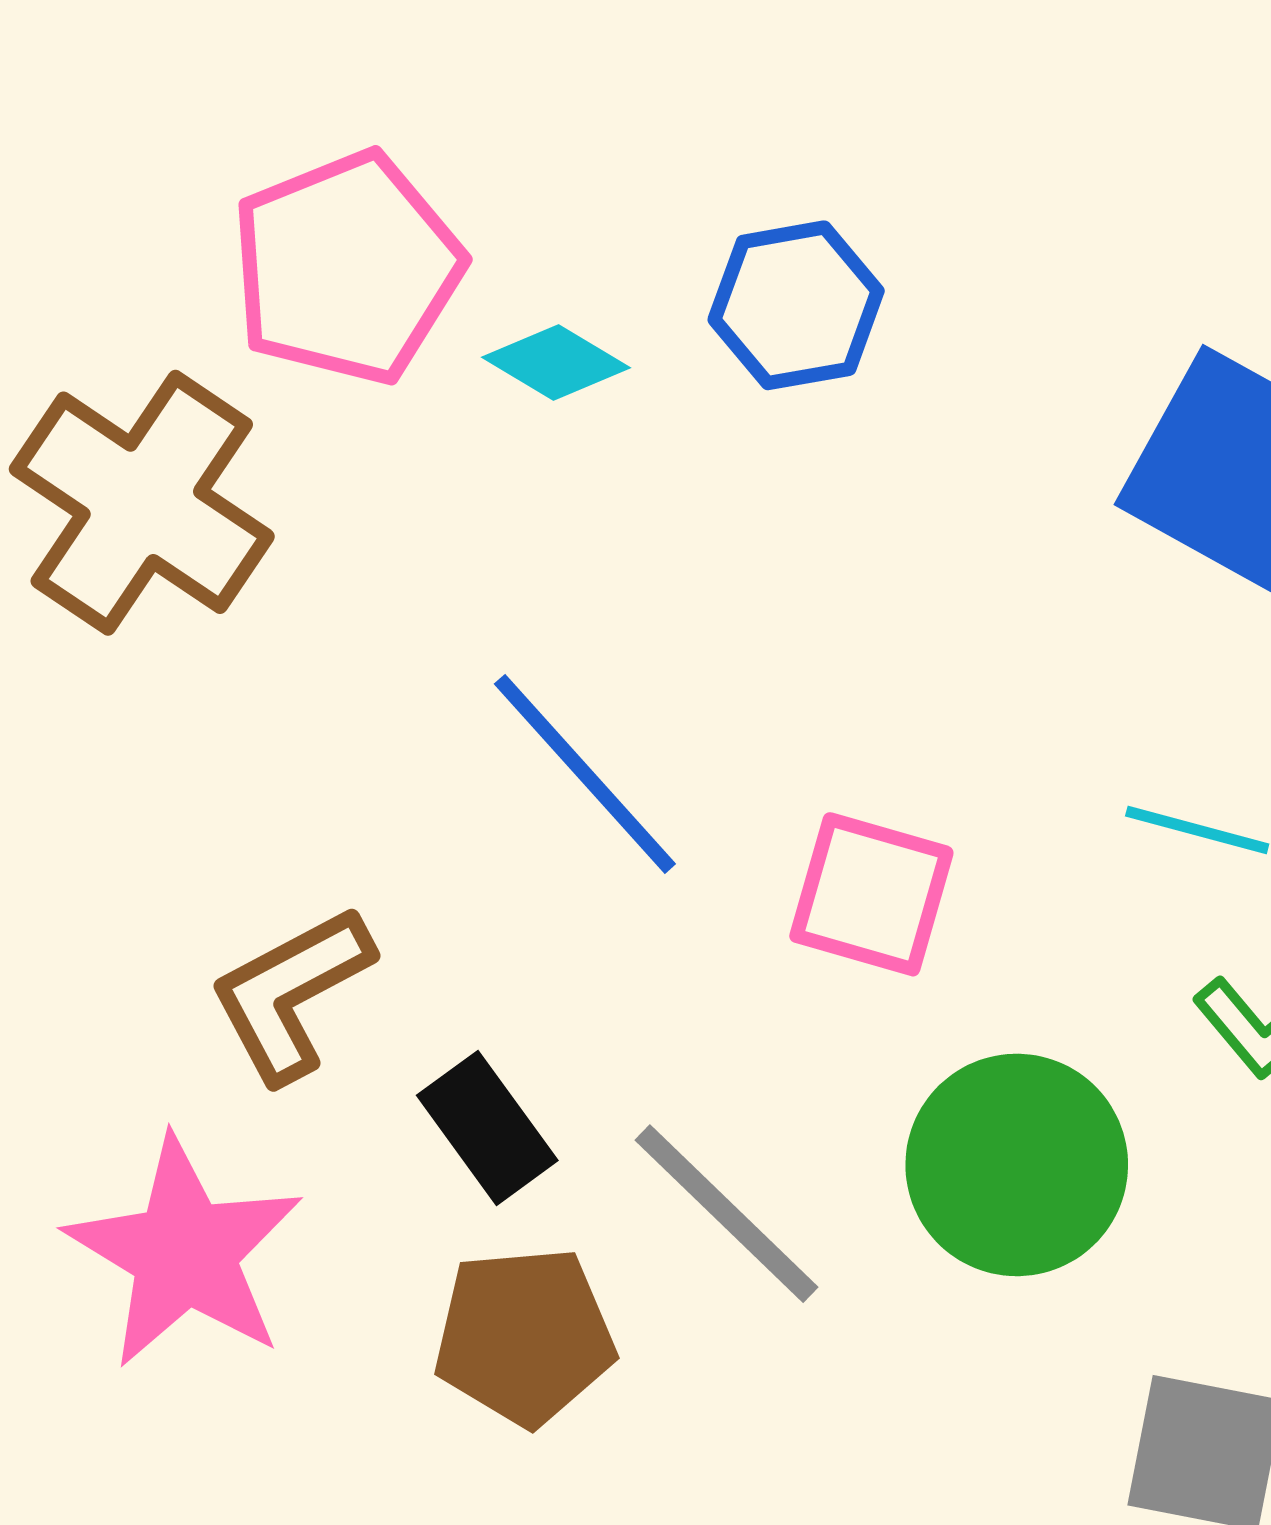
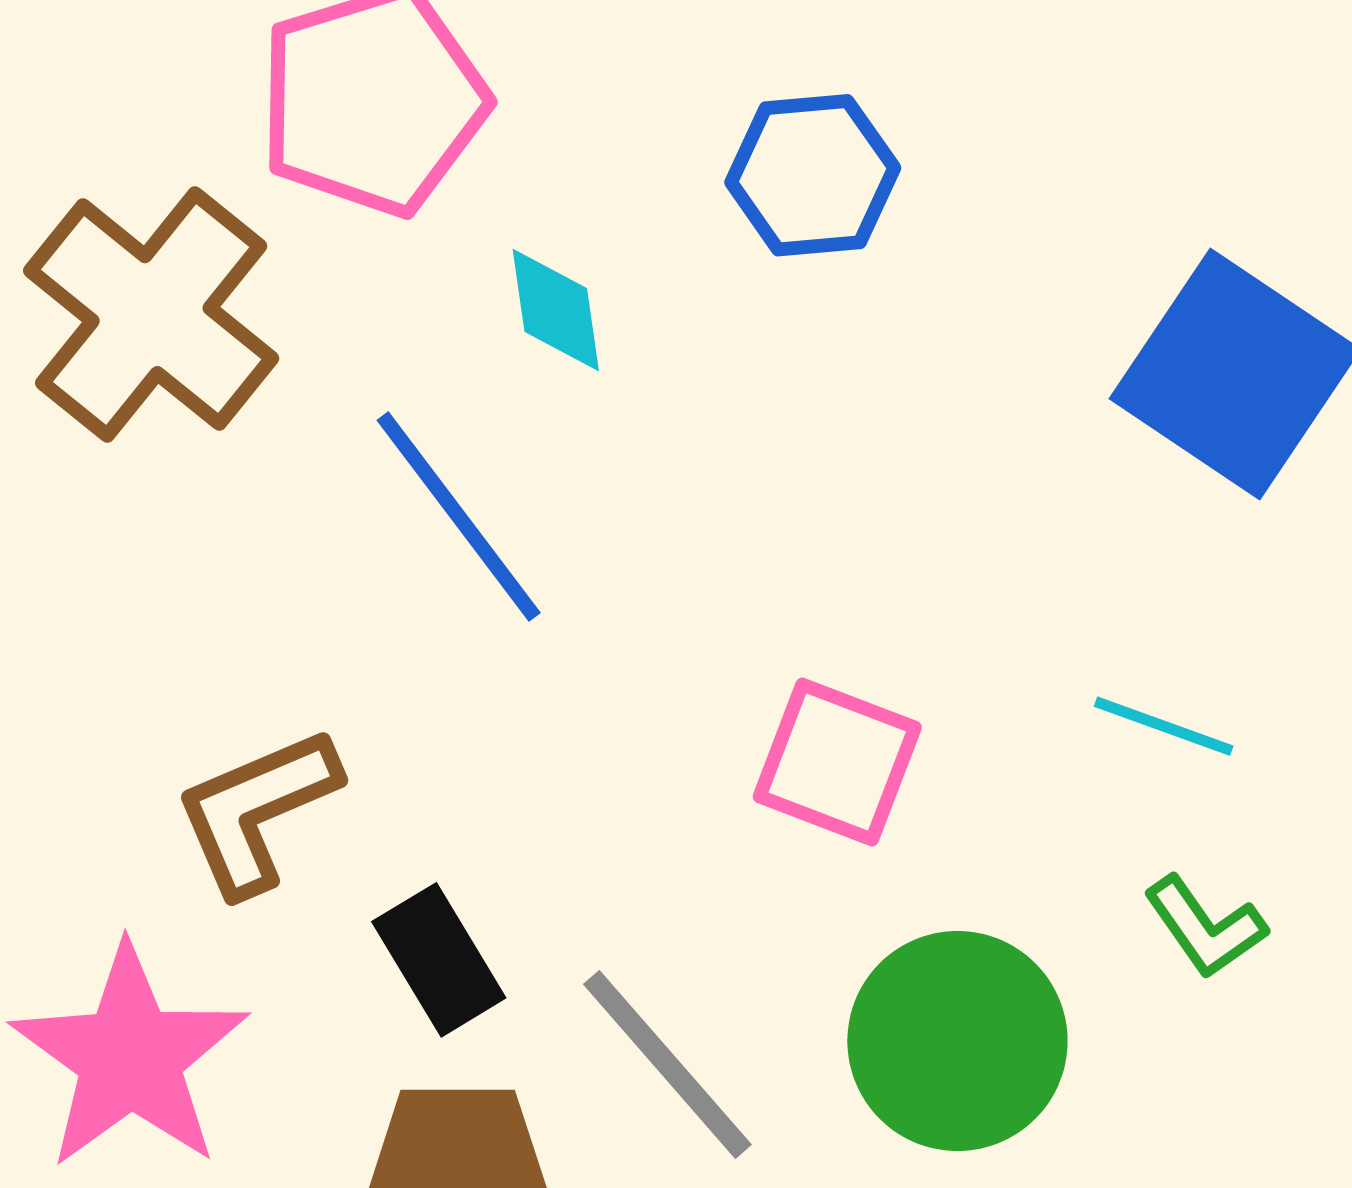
cyan diamond: (556, 362) -> (556, 310), moved, turned 46
blue line: (585, 774) -> (459, 517), moved

